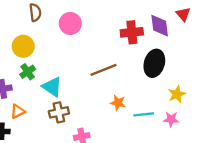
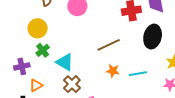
orange star: (118, 103) -> (113, 71), moved
brown cross: (59, 112) -> (72, 84), turned -30
cyan line: (144, 114) -> (138, 74), moved

